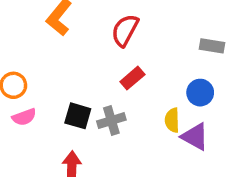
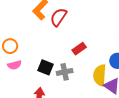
red semicircle: (125, 30) -> (58, 17), moved
yellow semicircle: (172, 120) -> (100, 75), size x1.5

